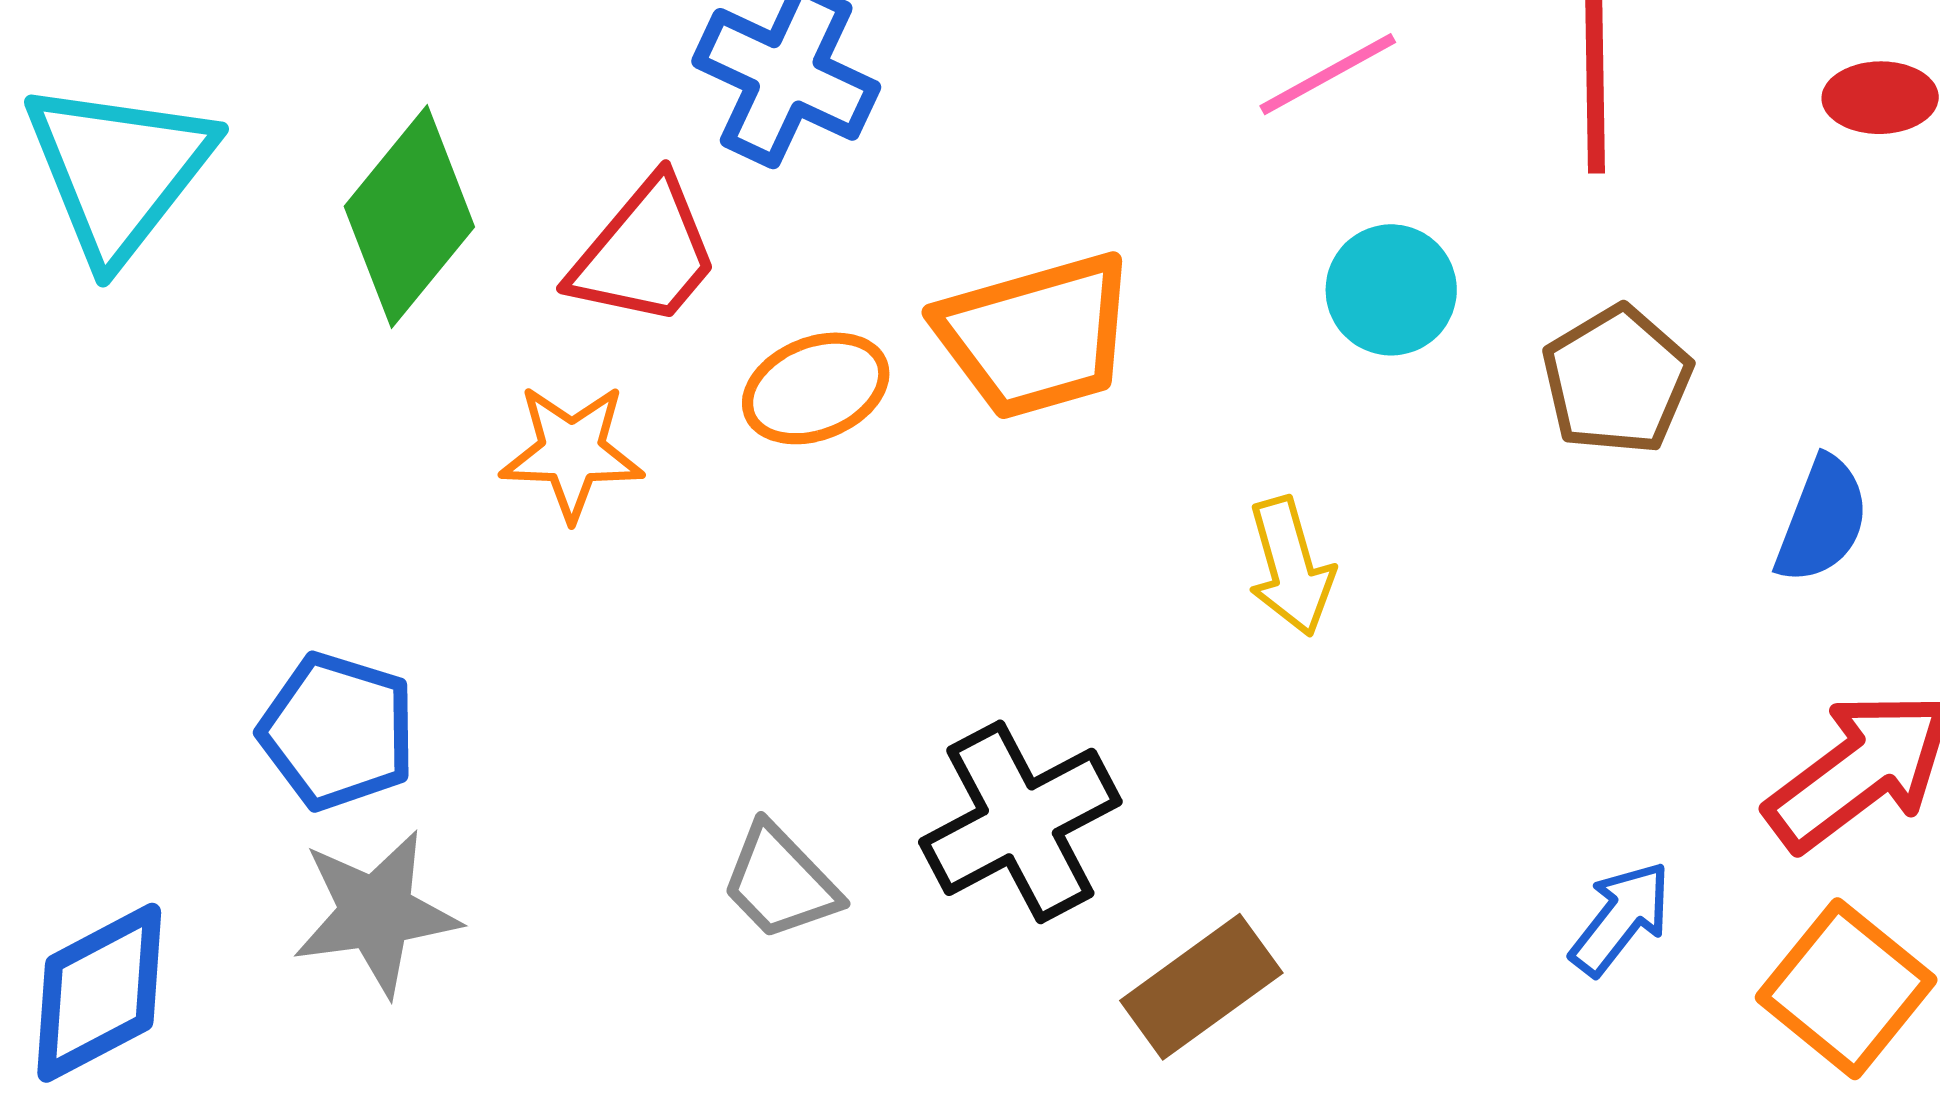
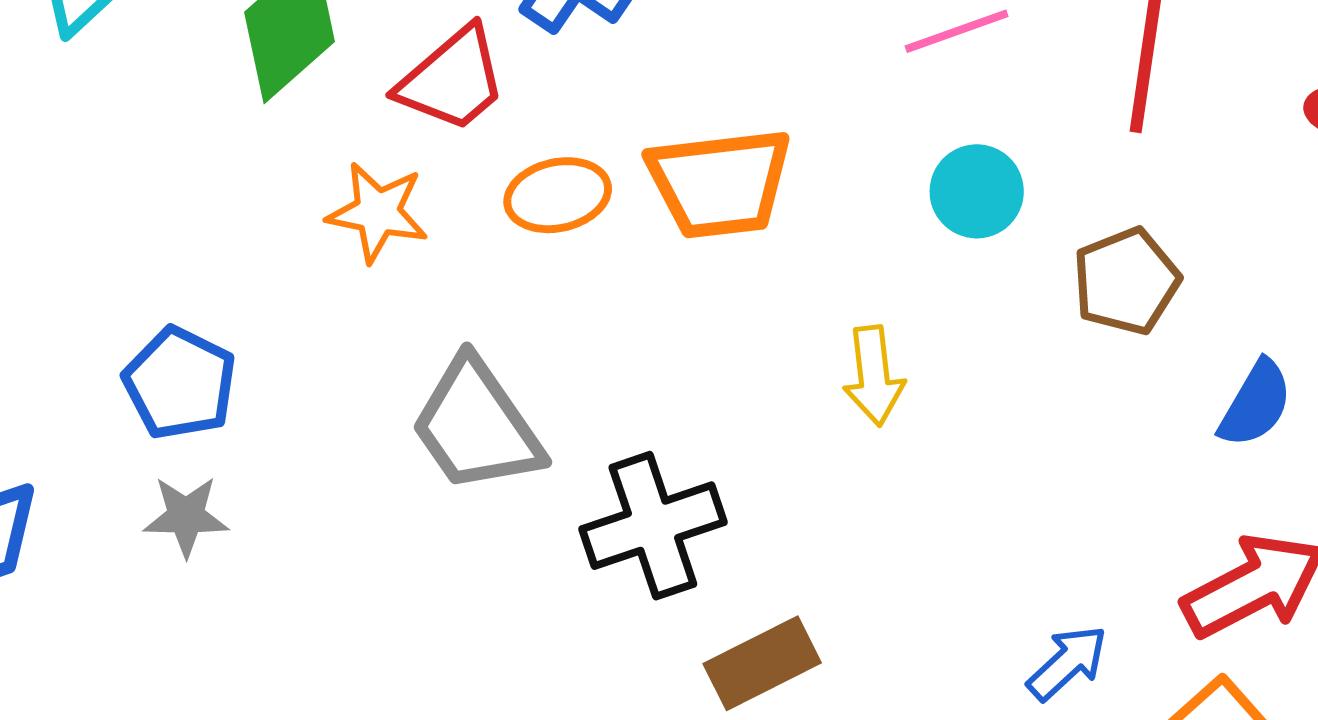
gray trapezoid: (780, 882) -> (476, 426), moved, size x1.6
gray star: (376, 913) -> (186, 516), size x0.7

